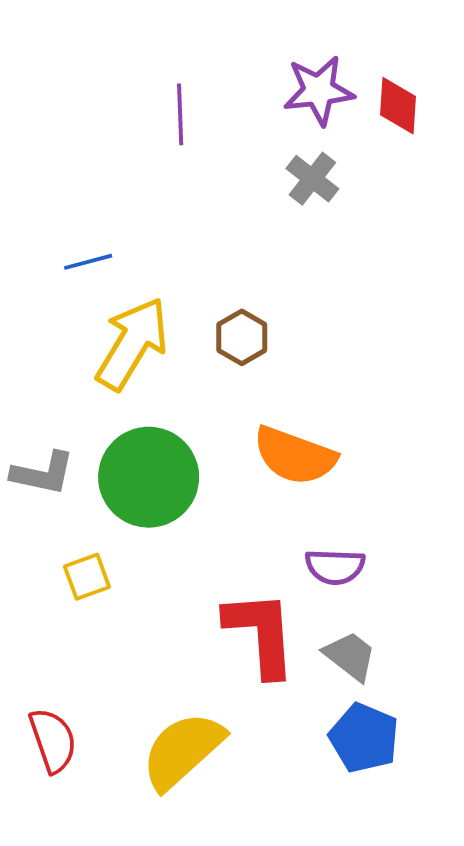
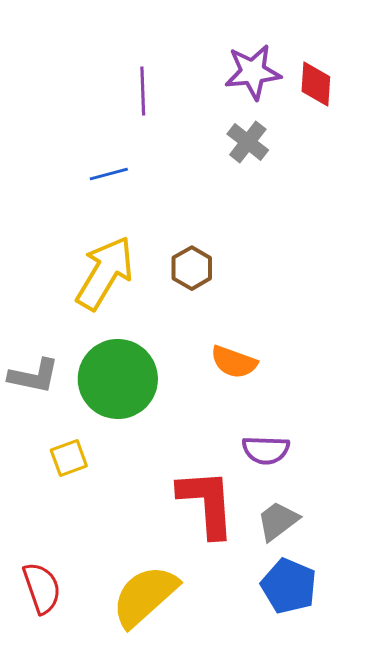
blue line: (88, 262) -> (109, 174), moved
orange semicircle: (295, 456) -> (234, 362), size x0.7
gray trapezoid: (350, 656) -> (278, 521), turned -75

